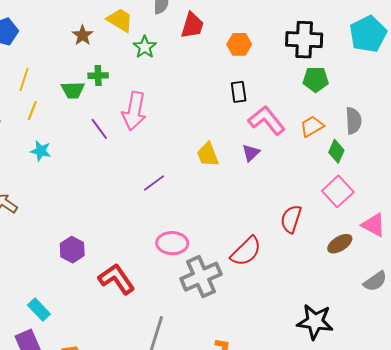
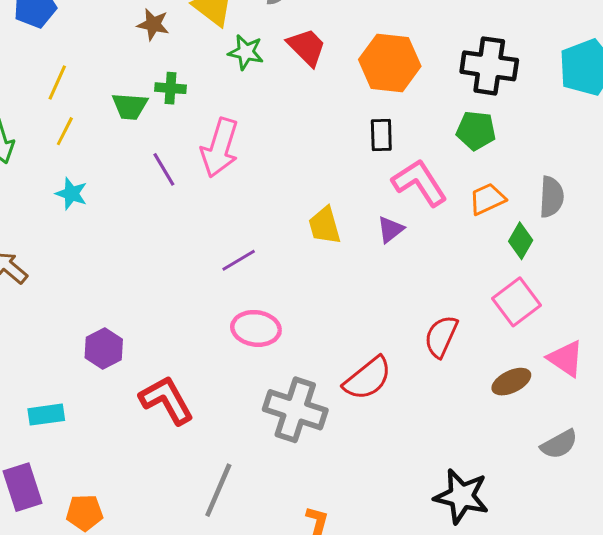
red trapezoid: (192, 25) -> (307, 47), moved, turned -68
brown star: (83, 35) -> (153, 24), turned -30
orange hexagon: (239, 44) -> (390, 63), size x1.6
green star: (145, 47) -> (246, 52), turned -30
green pentagon: (316, 79) -> (476, 131), moved
pink ellipse: (172, 243) -> (256, 328), moved
gray cross: (201, 277) -> (295, 410), turned 36
cyan rectangle: (39, 310) -> (46, 415), moved, turned -60

